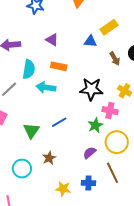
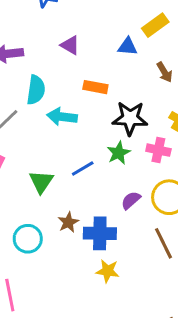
orange rectangle: (59, 66) -> (95, 87), moved
green star: (95, 125) -> (119, 153), moved
purple semicircle: (90, 153) -> (131, 200), moved
blue cross: (88, 183) -> (100, 233), moved, size x1.5
yellow star: (63, 189) -> (108, 271), moved

